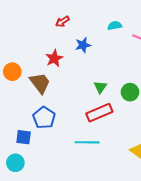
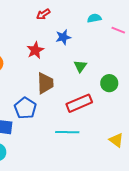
brown trapezoid: (40, 83) -> (45, 83), moved, turned 35
green triangle: (100, 87) -> (80, 66), moved

